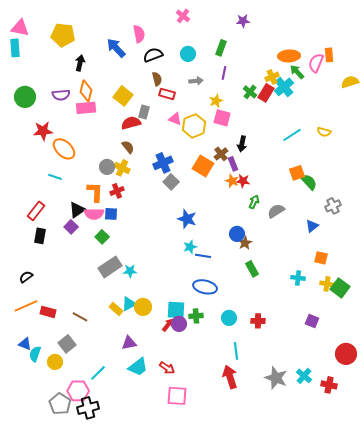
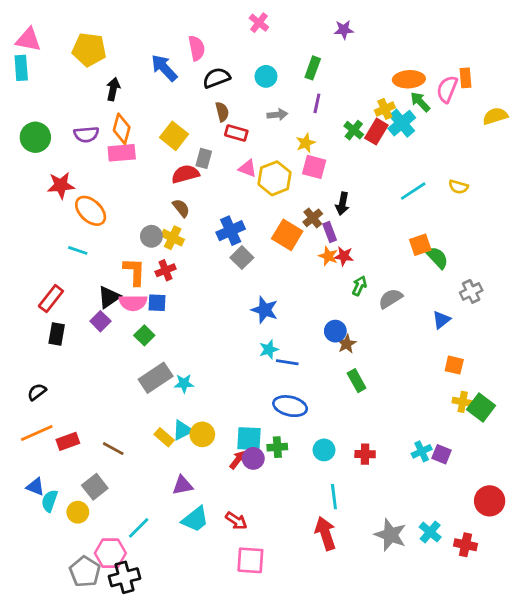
cyan cross: (298, 278) -> (422, 451), moved, turned -32
red rectangle: (48, 312) -> (68, 441), turned -35

